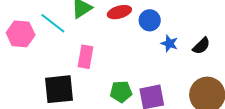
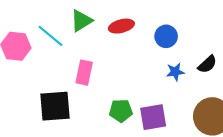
blue circle: (150, 20) -> (166, 36), moved
blue star: (169, 43) -> (175, 72), moved, turned -30

